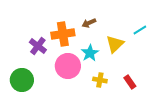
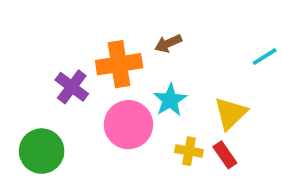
yellow triangle: (115, 44) -> (231, 113), moved
red rectangle: (130, 82) -> (225, 155), moved

